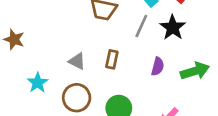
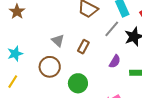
cyan star: (38, 83) -> (15, 54), moved

